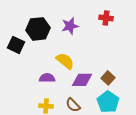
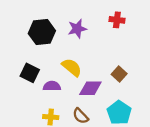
black square: (16, 45) -> (30, 73), moved
brown square: (108, 78) -> (119, 74), moved

